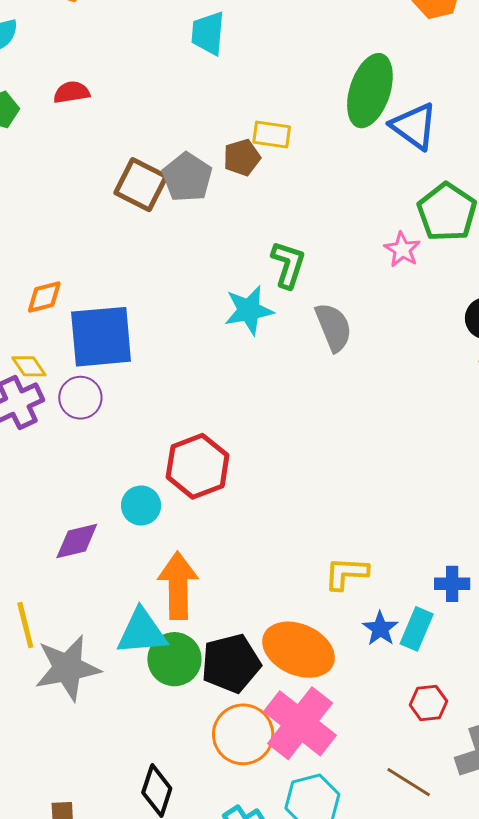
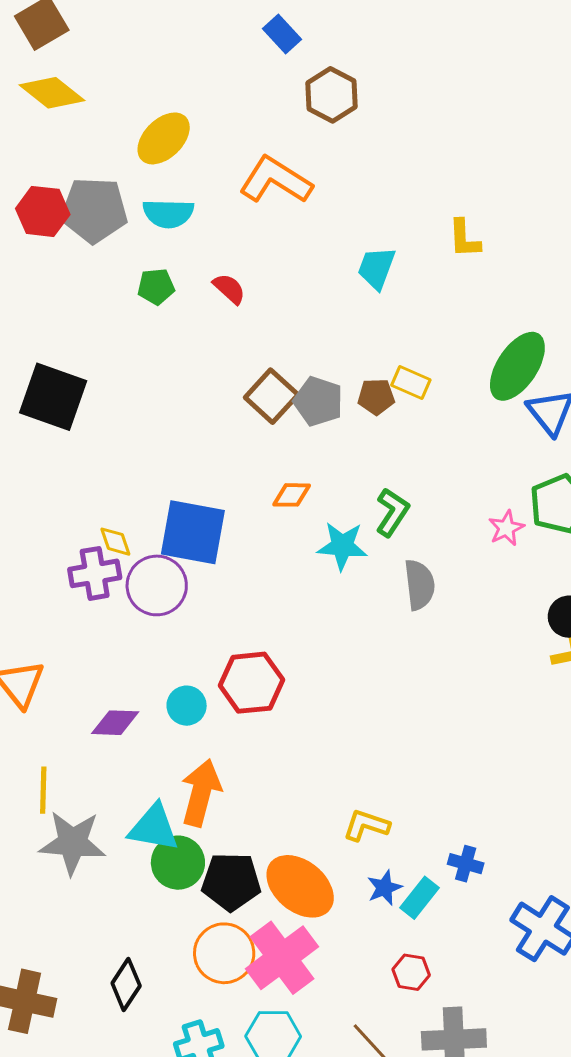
red semicircle: (72, 92) -> (229, 289), turned 36
gray pentagon: (187, 177) -> (318, 401), turned -30
orange diamond: (44, 297) -> (292, 495), moved
purple circle: (80, 398) -> (157, 585), size x1.4

